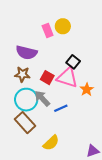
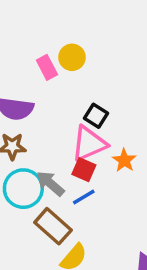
red square: (47, 78) -> (84, 170), moved
pink triangle: (67, 78) -> (89, 144), turned -35
brown rectangle: (25, 123) -> (53, 226), moved

